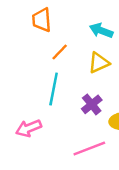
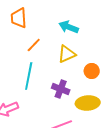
purple cross: (92, 104) -> (61, 89), turned -30

